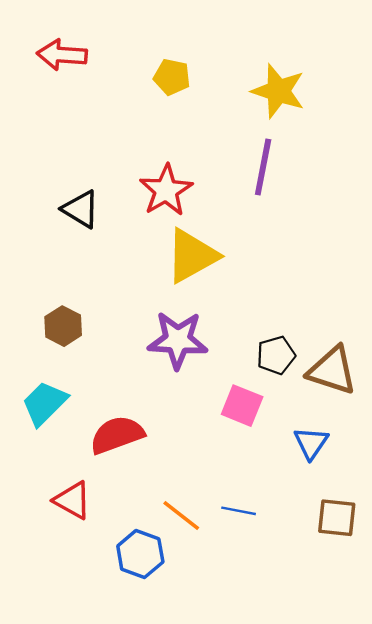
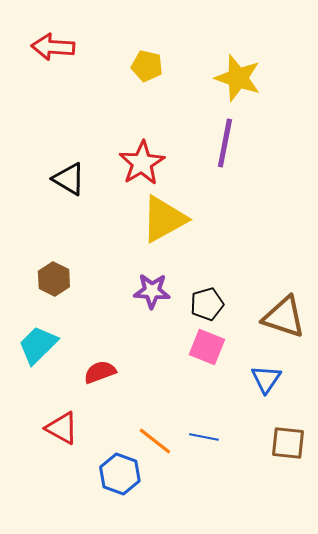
purple star: (178, 340) -> (152, 291), size x0.7
black pentagon: (276, 355) -> (207, 304), moved
red semicircle: (117, 435) -> (100, 372), size x0.7

